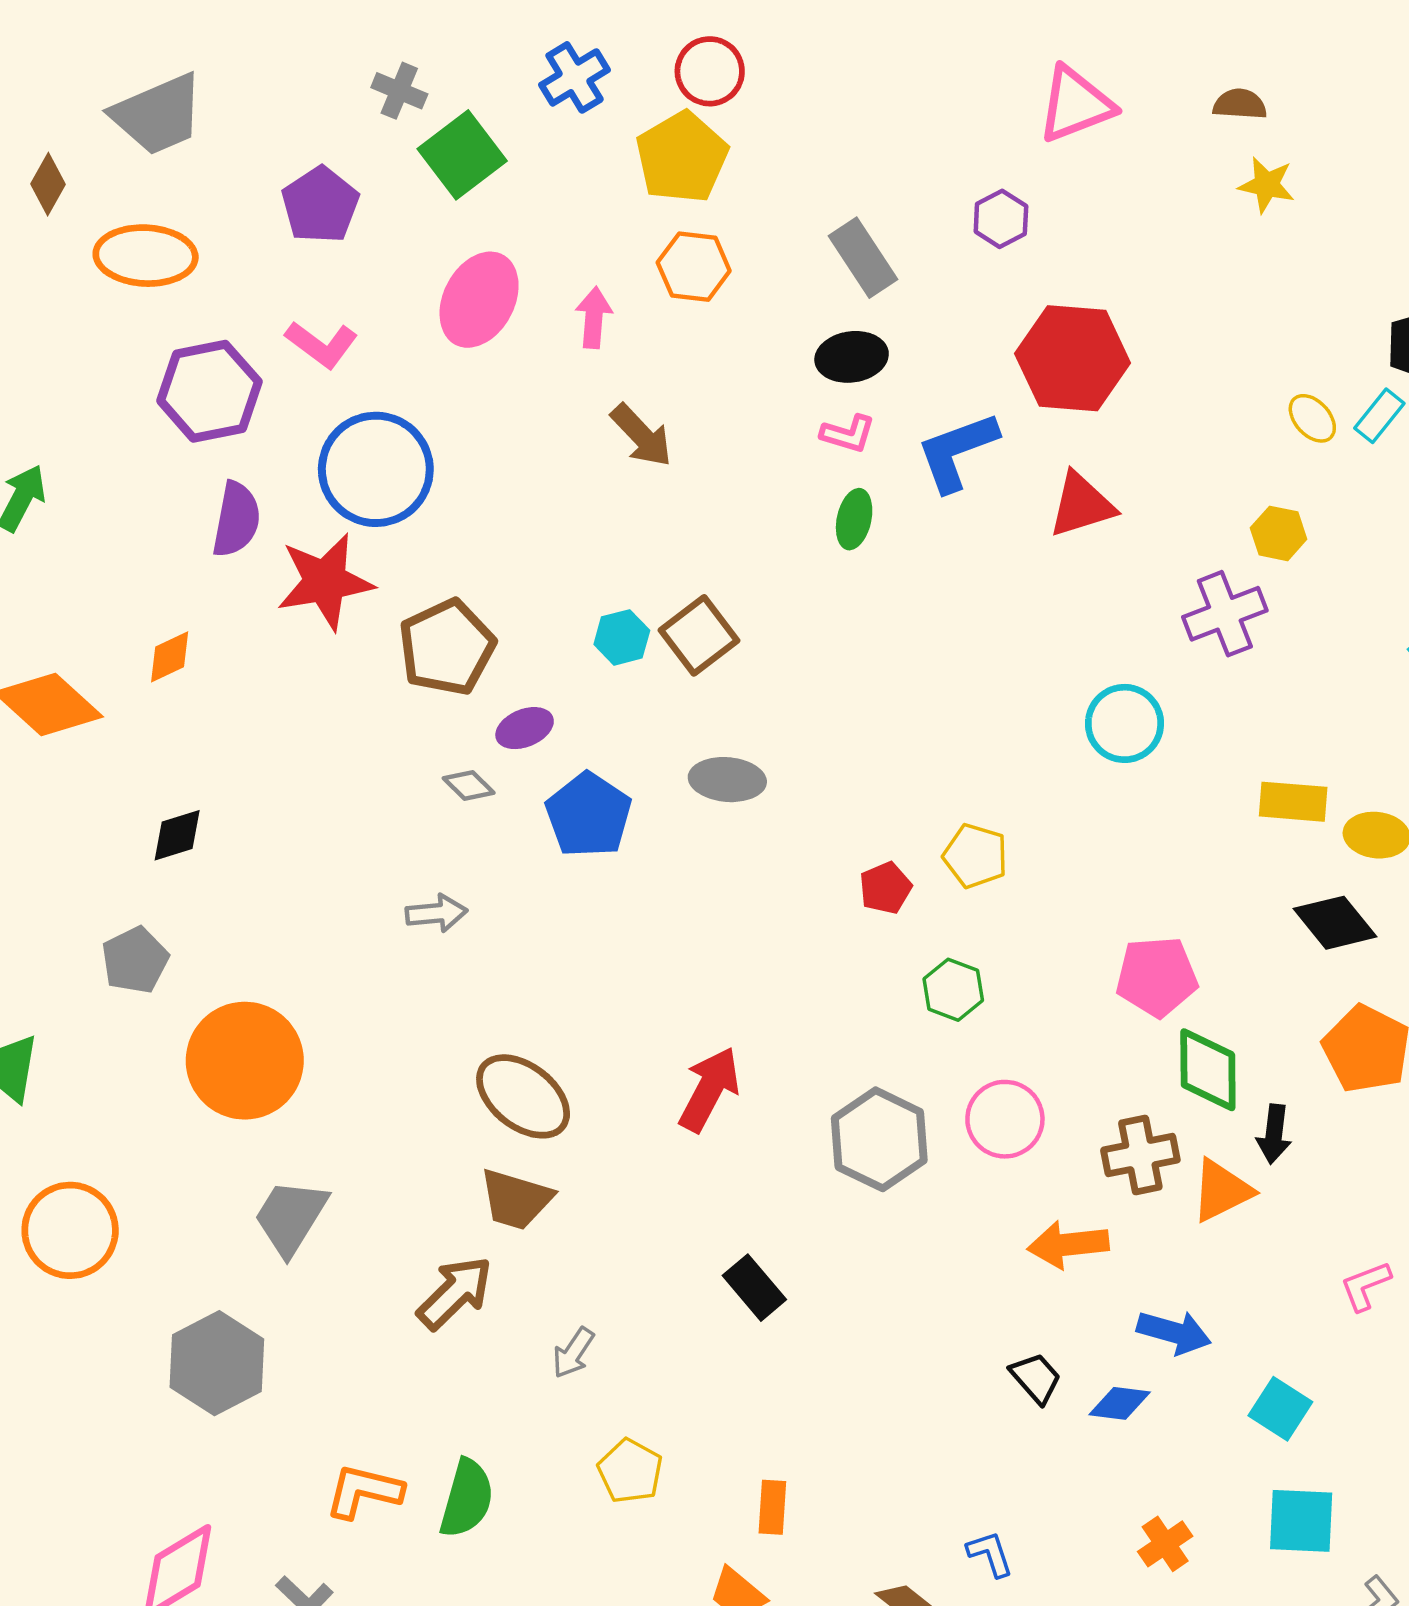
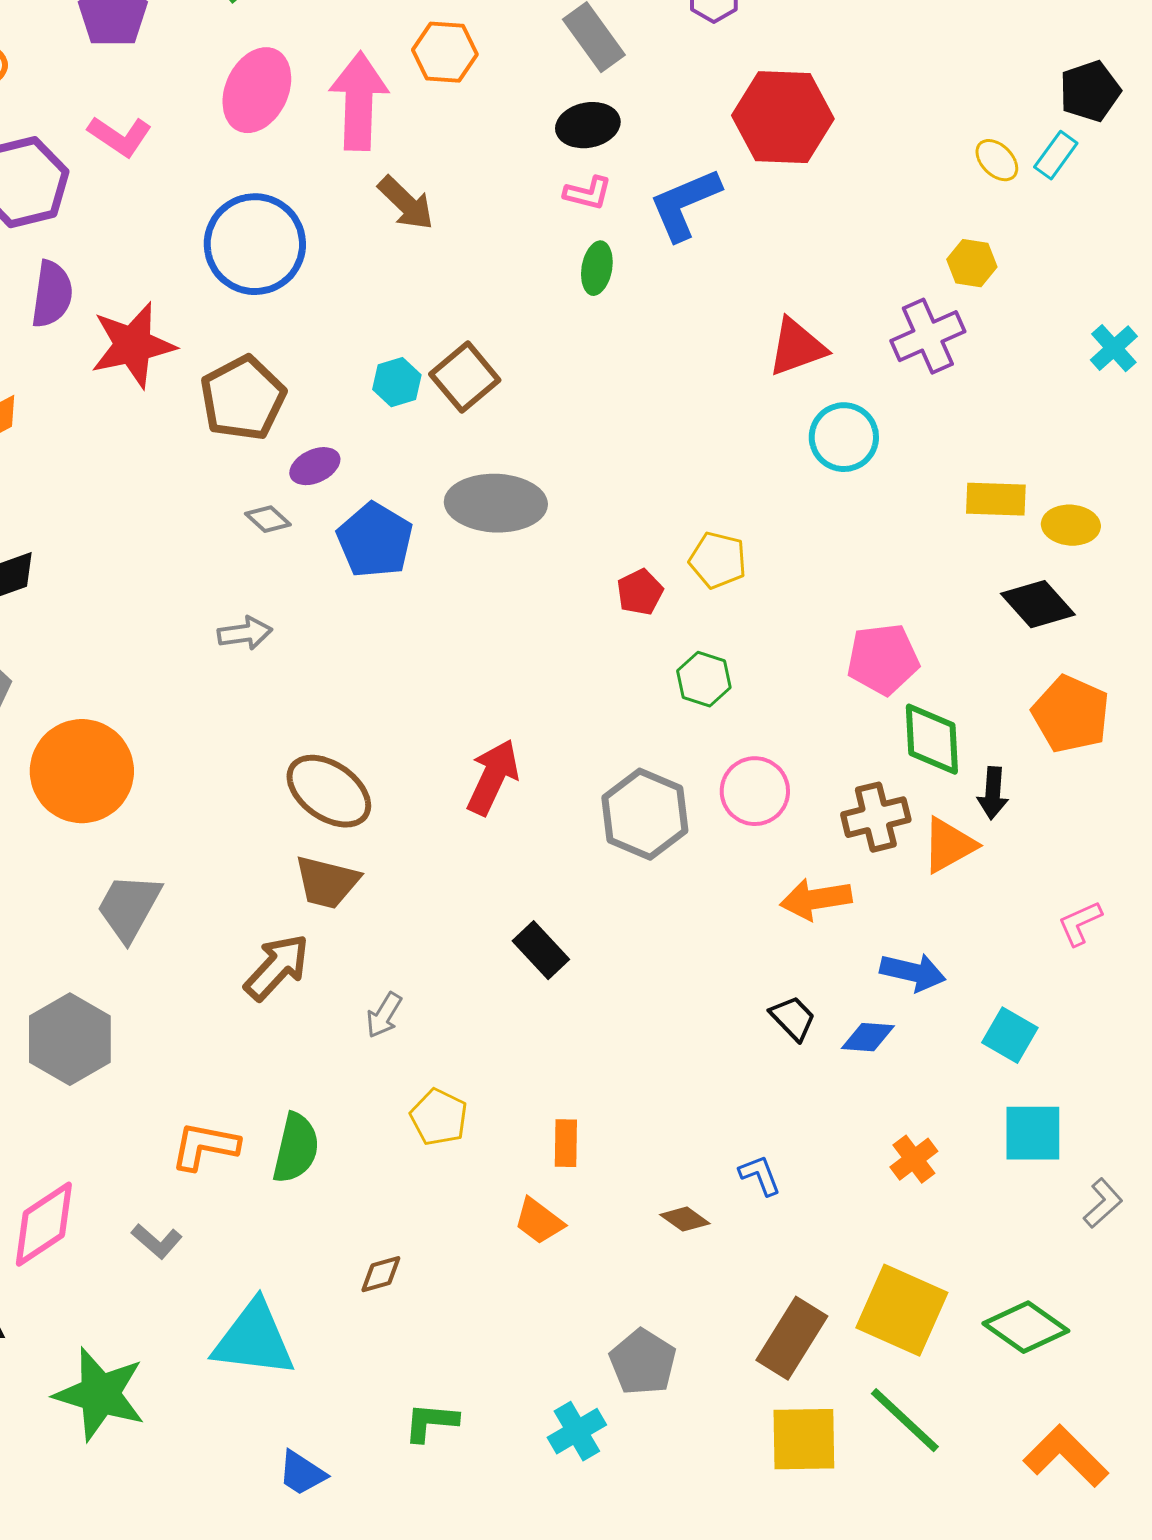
pink arrow: (594, 318) -> (359, 101), size x1.8
blue circle: (376, 469) -> (255, 244), moved
red triangle: (1082, 505) -> (797, 347), moved
gray ellipse: (727, 780) -> (496, 503), size x1.5

